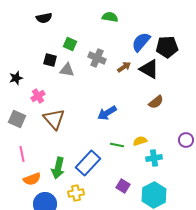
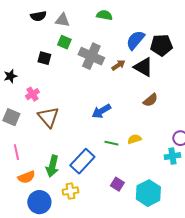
gray cross: (97, 58) -> (91, 56), size x1.4
gray triangle: (67, 70) -> (62, 20), moved
cyan cross: (154, 158) -> (172, 156), moved

